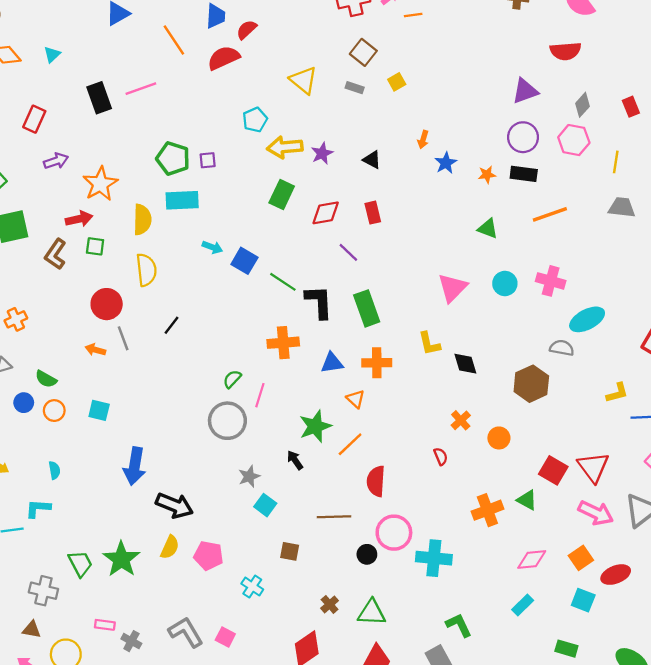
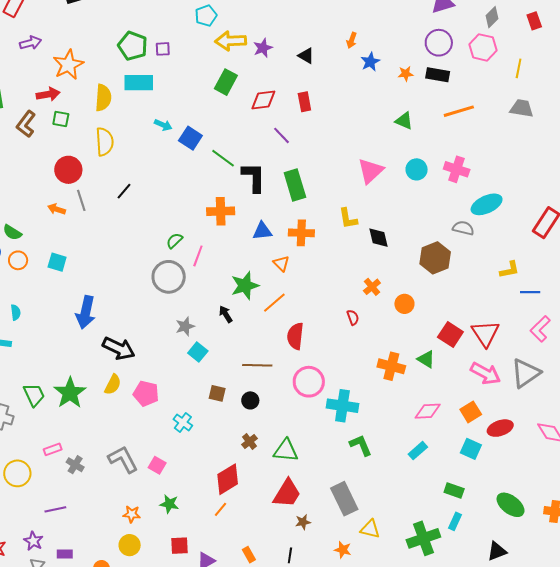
orange cross: (487, 510) -> (391, 366), turned 32
black circle: (367, 554) -> (250, 400), moved
pink rectangle: (105, 625) -> (53, 449), turned -30
green L-shape: (459, 625) -> (361, 445), moved

